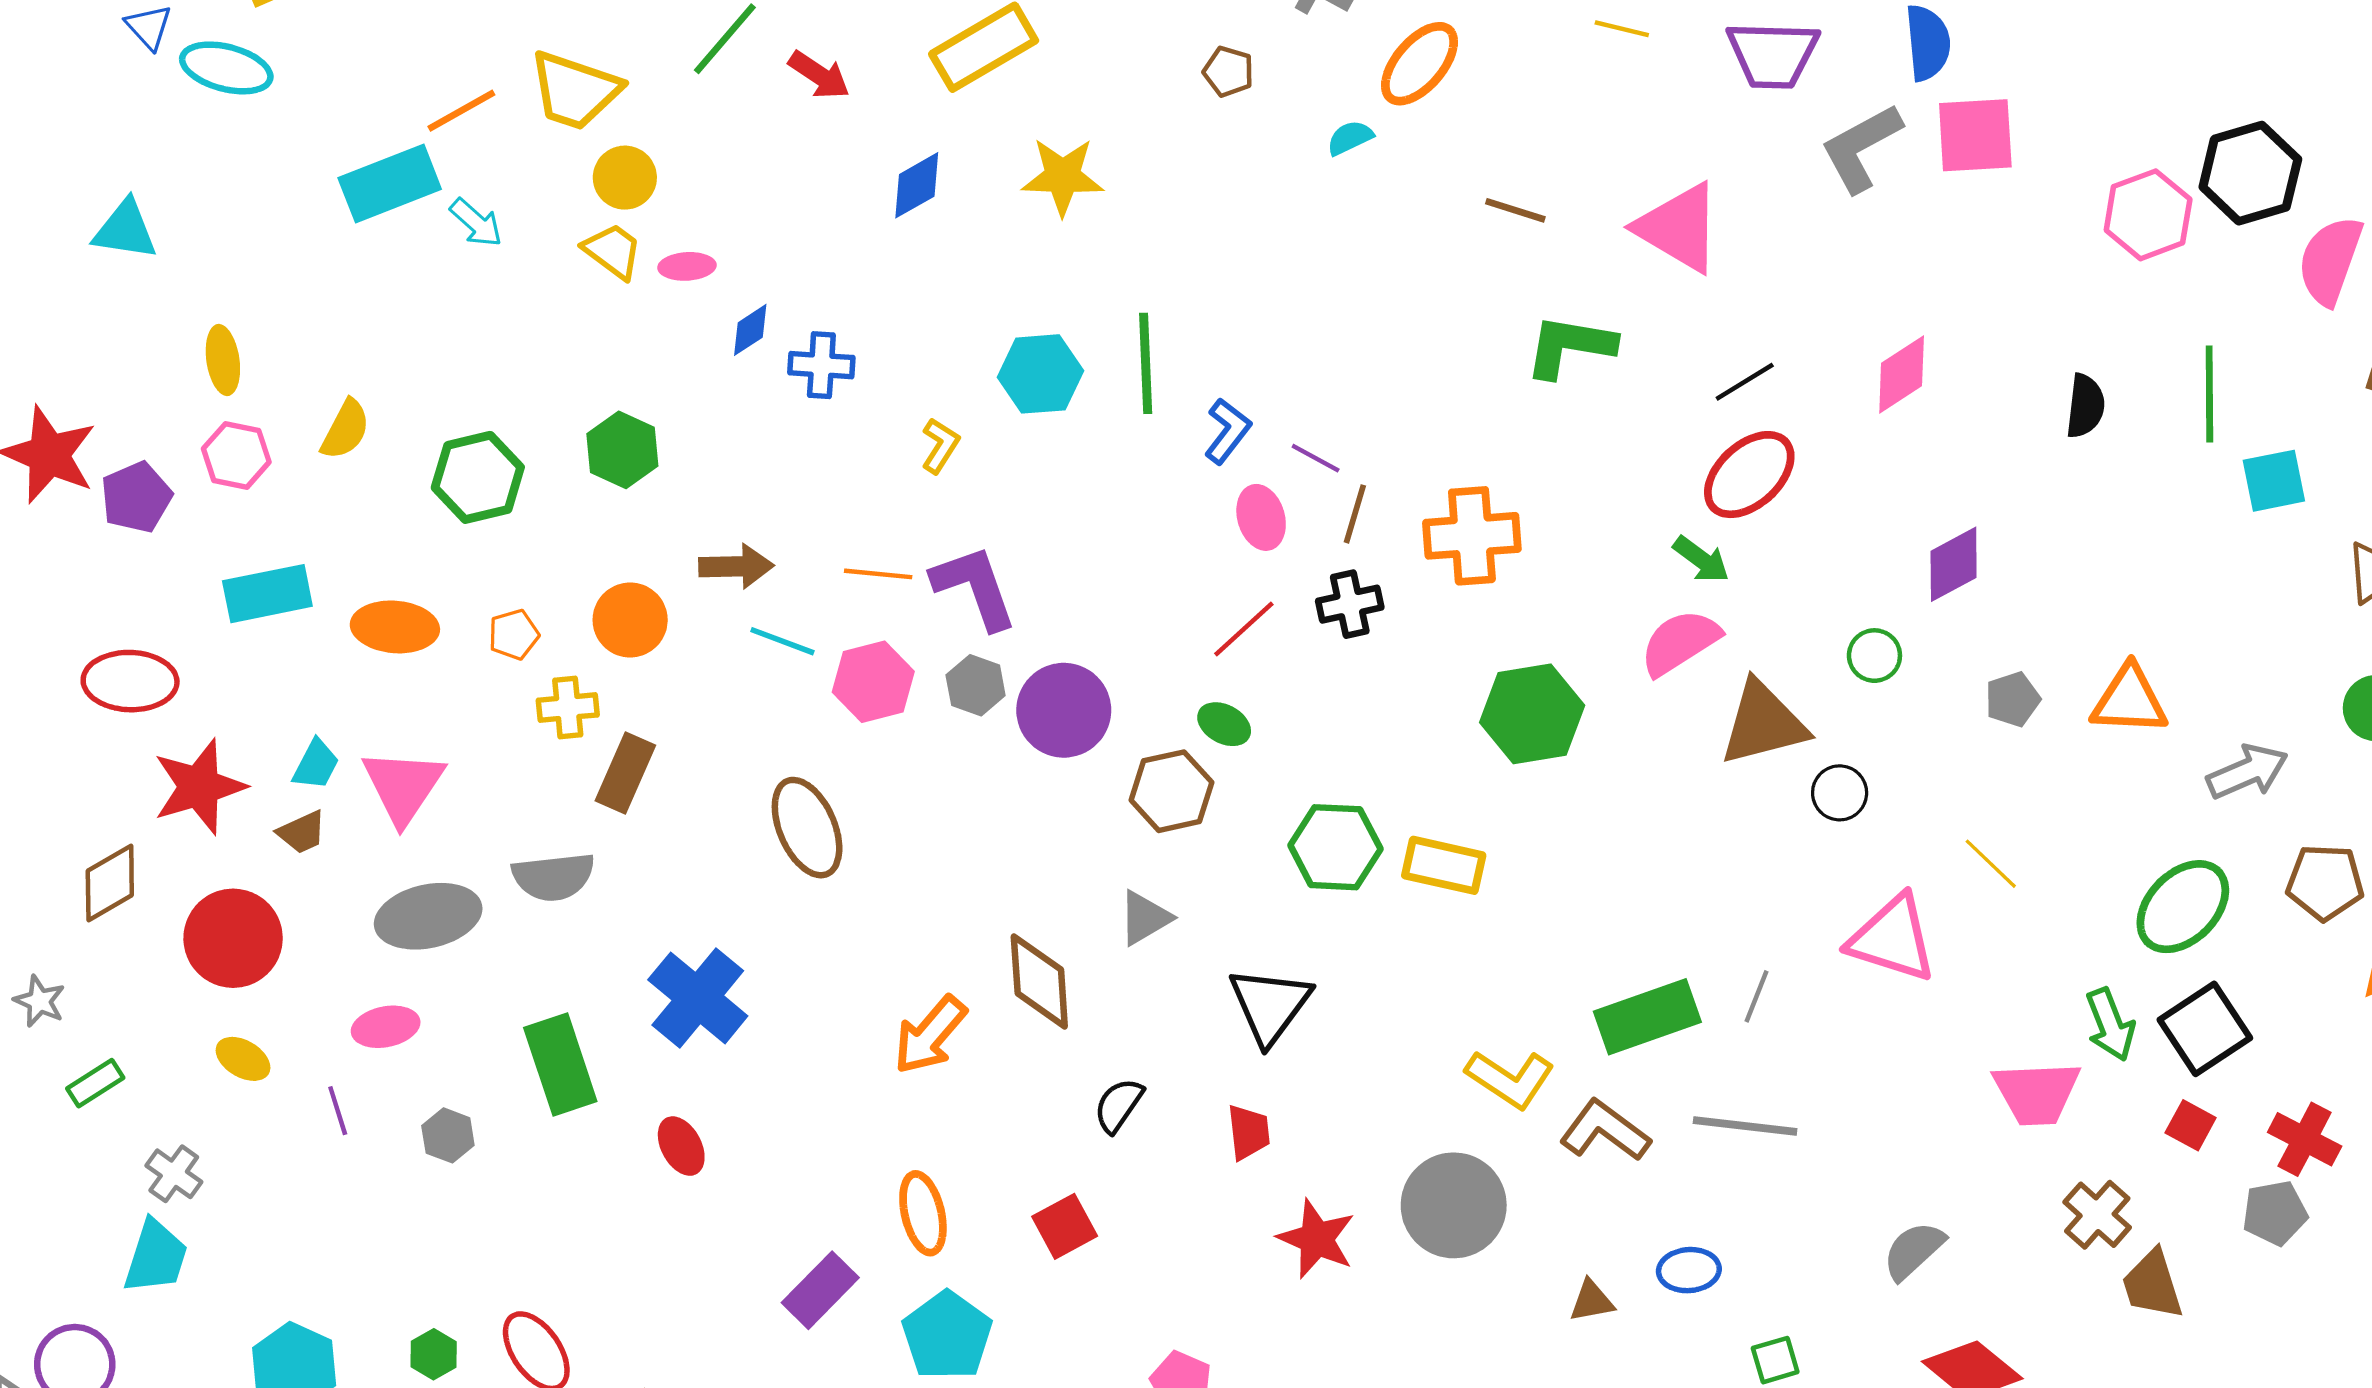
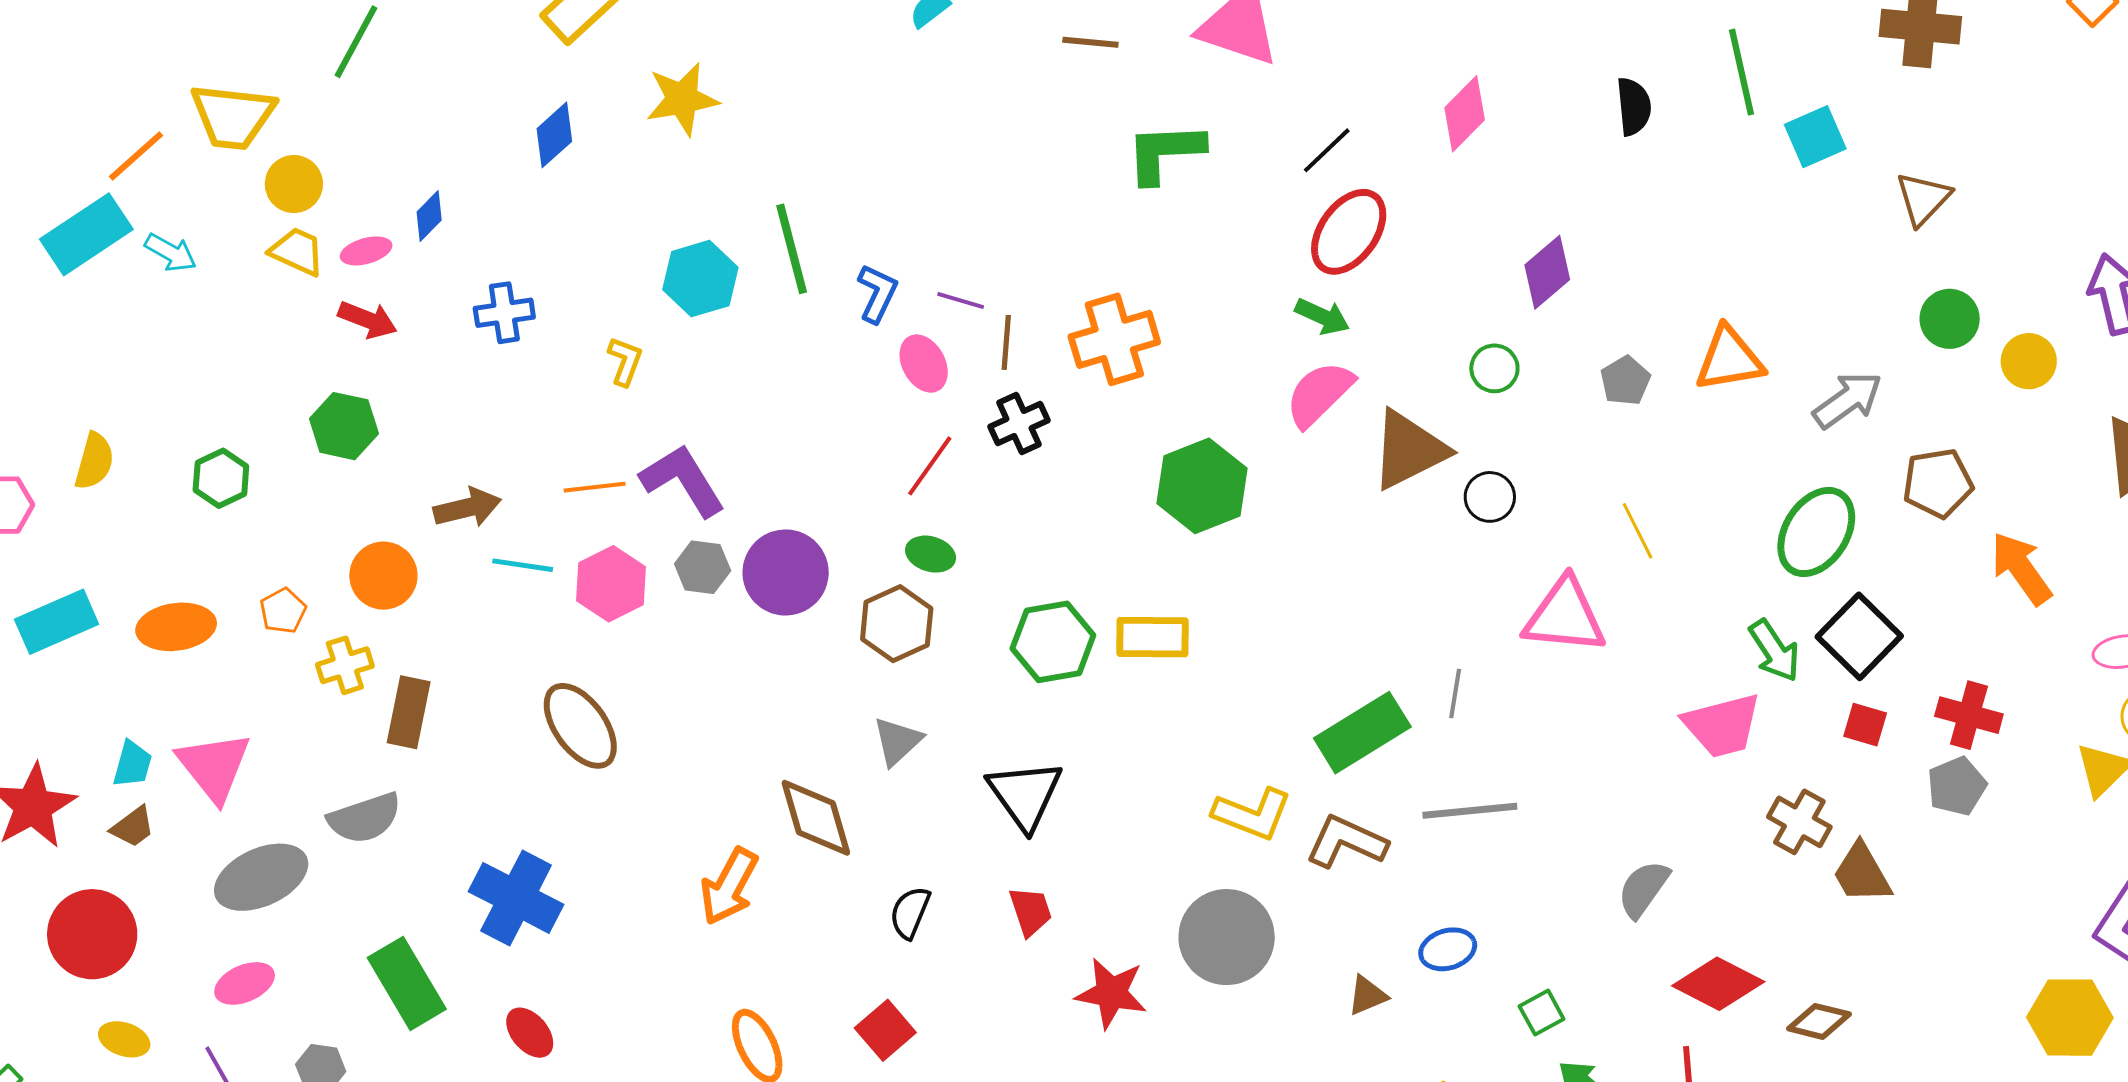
red arrow: (819, 75) -> (368, 320), moved
blue diamond: (750, 330) -> (429, 216), moved
green hexagon: (478, 477) -> (221, 478), size x0.7
yellow line: (1991, 864) -> (1638, 531), turned 32

